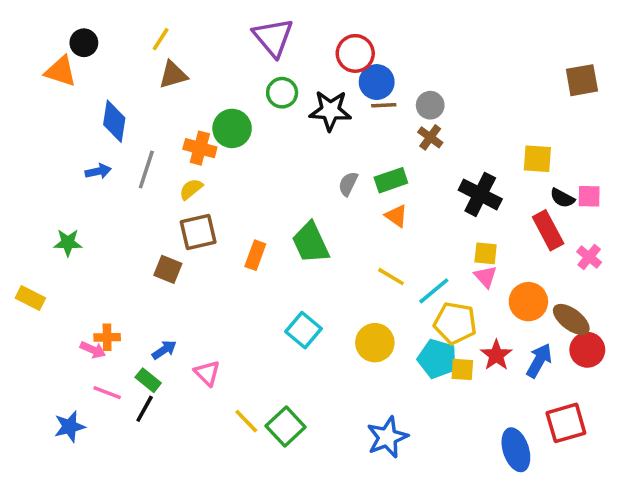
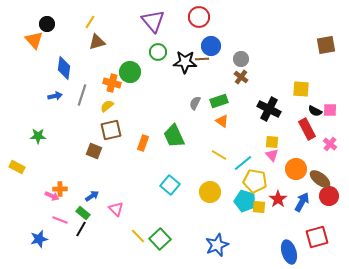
red circle: (355, 53) -> (199, 17), moved
orange triangle: (61, 71) -> (34, 40), turned 30
brown line: (384, 105) -> (202, 59), moved

